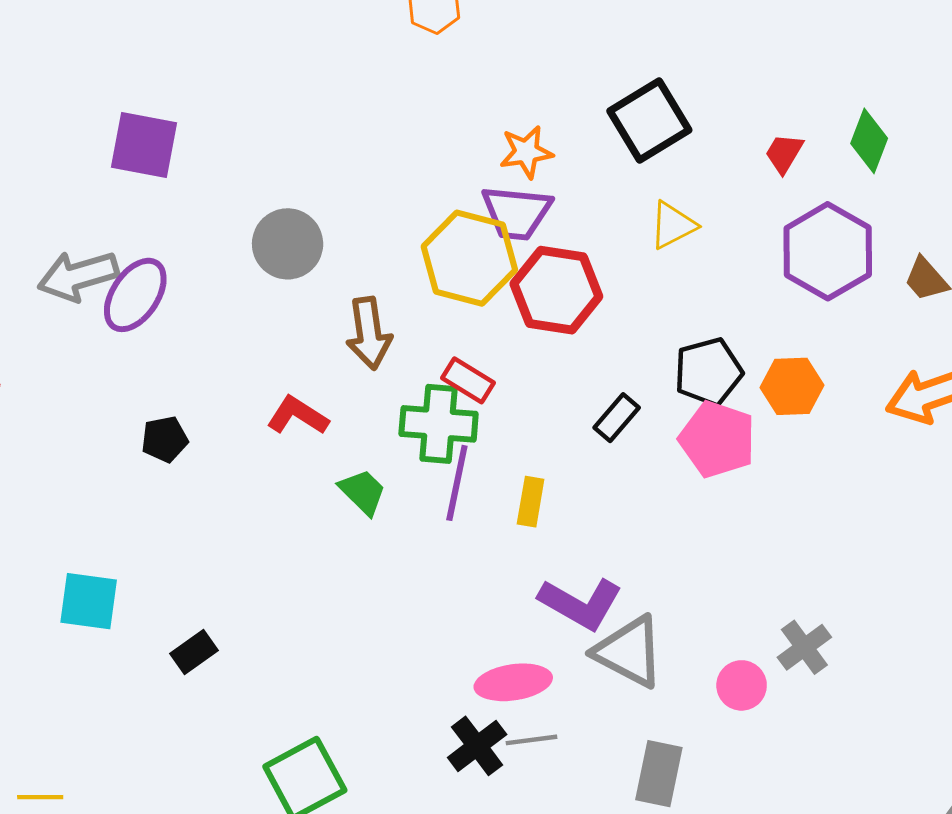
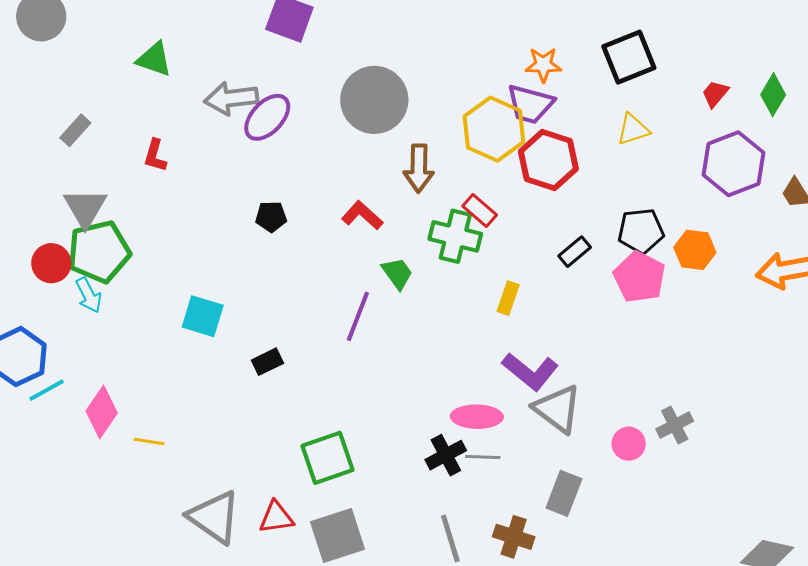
gray circle: (288, 244) -> (374, 100), size x1.4
purple line: (457, 483) -> (358, 316), moved

